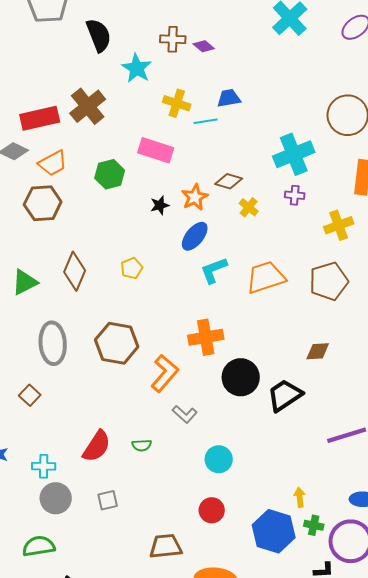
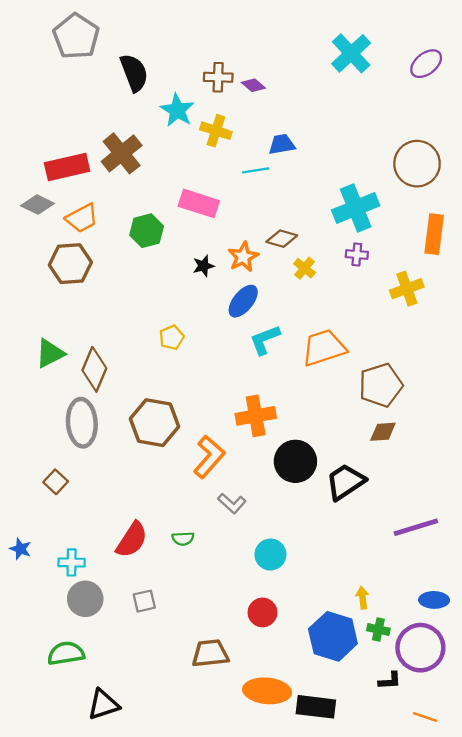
yellow cross: (177, 103) -> (216, 131), moved
brown diamond: (75, 271) -> (94, 369), moved
brown pentagon: (329, 281) -> (381, 385), moved

